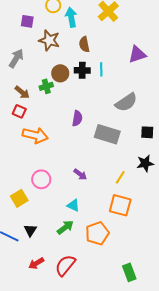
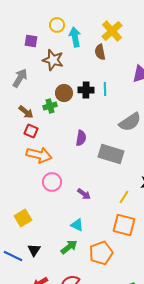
brown semicircle: (84, 44) -> (100, 52), moved
red square: (19, 111) -> (31, 131), moved
pink circle: (41, 179) -> (52, 182), moved

